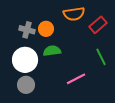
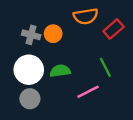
green semicircle: (52, 51) -> (60, 71), moved
green line: (101, 57) -> (105, 67), moved

